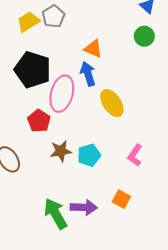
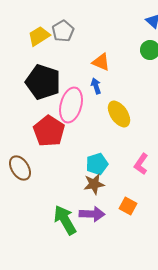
blue arrow: (88, 74) -> (96, 86), size x0.7
red pentagon: (39, 121) -> (49, 131), size x1.4
brown star: (61, 151) -> (94, 184), moved

